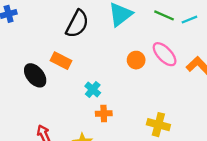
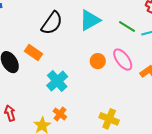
cyan cross: (93, 89) -> (57, 81), size x1.5
orange cross: (104, 114) -> (60, 114), moved, turned 32

